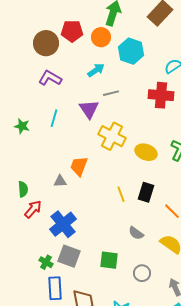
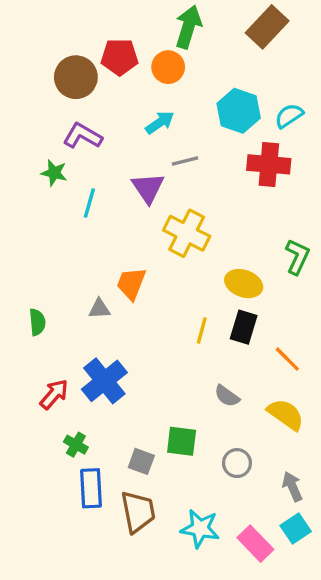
cyan hexagon: (131, 51) -> (239, 111), moved
green star: (22, 126) -> (54, 173), moved
yellow ellipse: (146, 152) -> (244, 284), moved
yellow line: (121, 194) -> (202, 331), turned 35
red arrow: (33, 209) -> (54, 394), moved
gray square: (69, 256) -> (141, 461), moved, size x0.7

